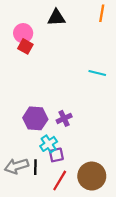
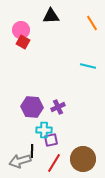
orange line: (102, 13) -> (92, 23), moved, turned -42
cyan cross: (49, 144) -> (44, 130), turned 35
gray arrow: (16, 166) -> (20, 161), moved

